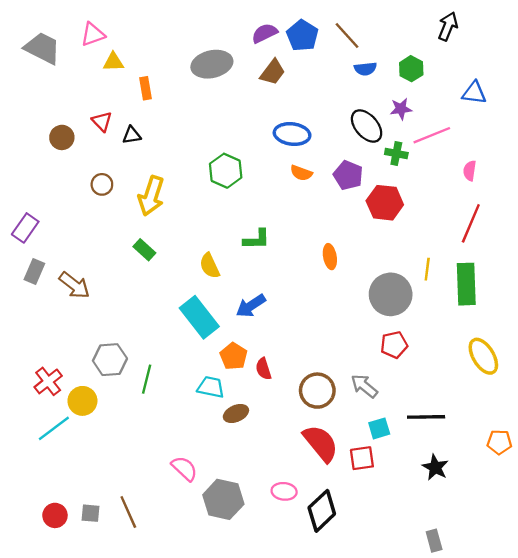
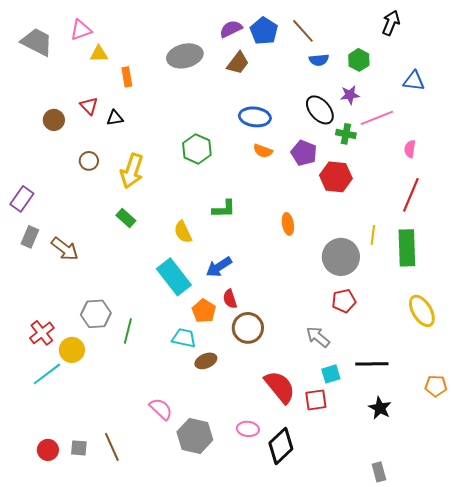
red semicircle: (263, 369) -> (230, 299), moved
brown circle: (317, 391) -> (248, 328), moved

